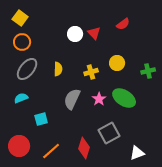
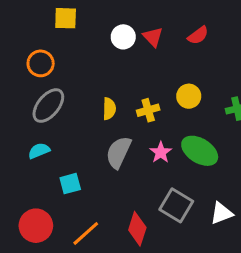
yellow square: (20, 18) -> (66, 18), moved, turned -35
red triangle: (94, 33) -> (153, 37), moved
white circle: (75, 34) -> (123, 37), moved
yellow semicircle: (58, 69) -> (109, 109), moved
gray square: (109, 133) -> (176, 205), turned -30
white triangle: (137, 153) -> (221, 213), moved

